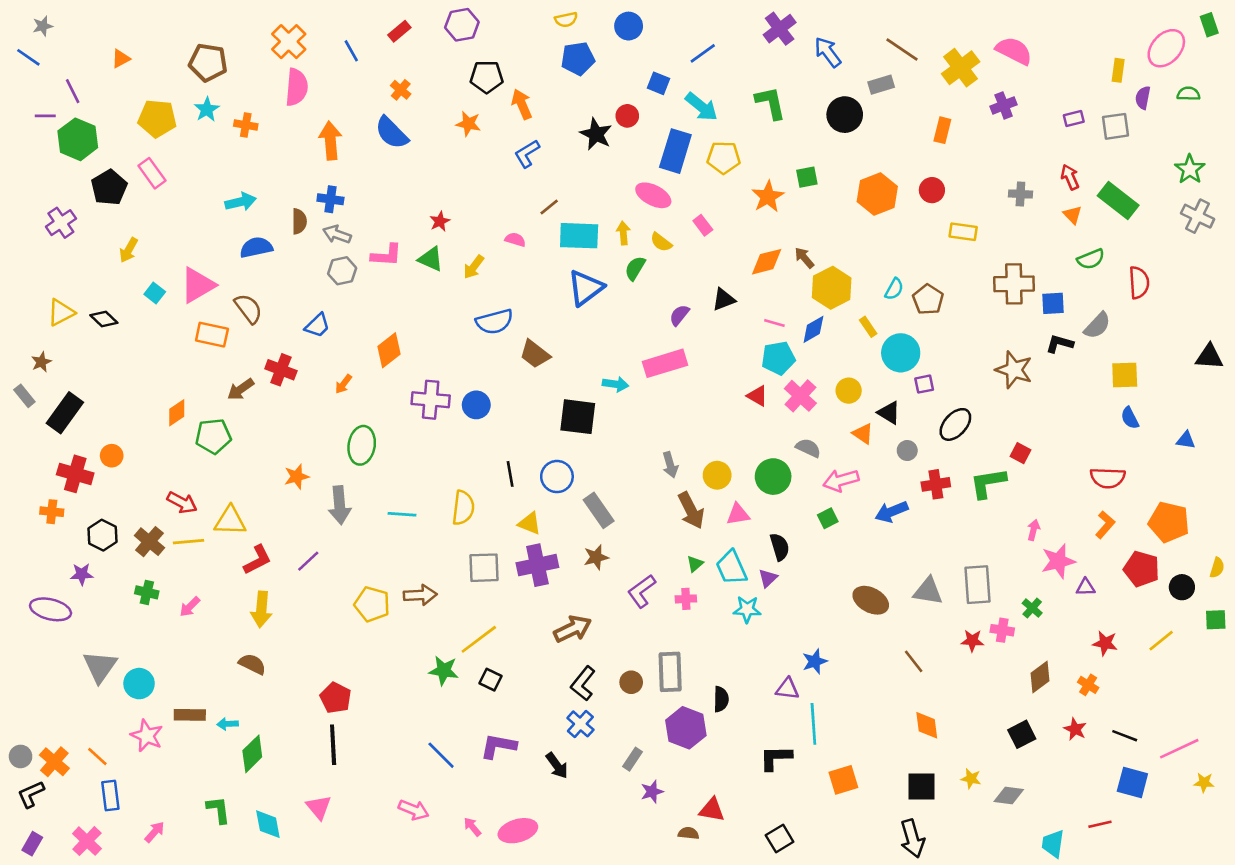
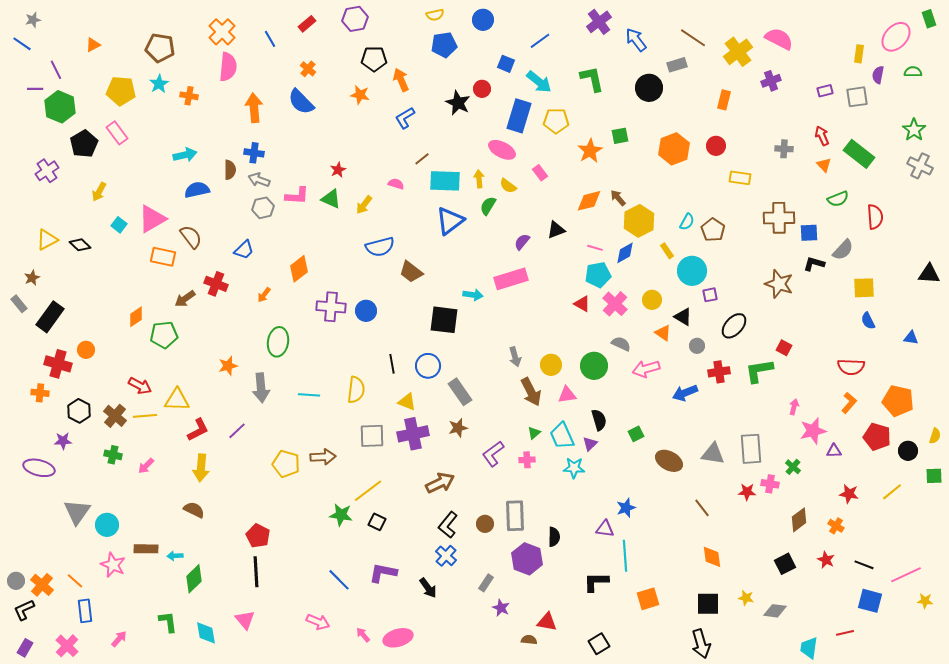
green square: (828, 518) -> (636, 434), moved
purple star: (652, 792) -> (501, 608), turned -30

